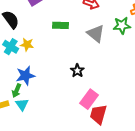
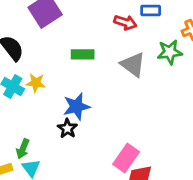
black star: (77, 71) -> (67, 128), moved
blue star: (25, 76) -> (76, 106), moved

